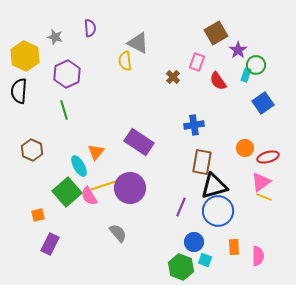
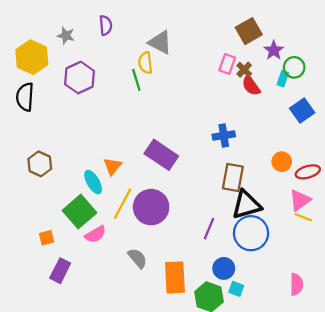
brown cross: (173, 77) -> (244, 70), moved
green line: (64, 110) -> (136, 80), moved
yellow line: (105, 185) -> (123, 204), turned -44
pink semicircle: (89, 196) -> (95, 234), moved, turned -90
orange rectangle: (234, 247) -> (175, 277), moved, size x1.8

